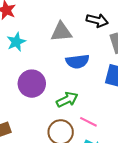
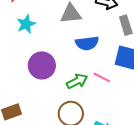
pink line: (88, 122) -> (102, 77), moved

